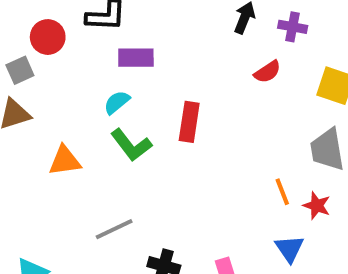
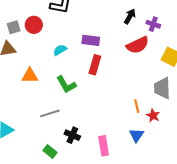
red circle: (48, 37) -> (34, 25), moved
purple rectangle: (136, 58) -> (91, 40), moved
red semicircle: (267, 72) -> (138, 45), size x1.6
green L-shape: (131, 145) -> (66, 85), moved

